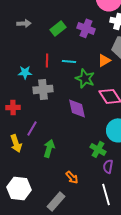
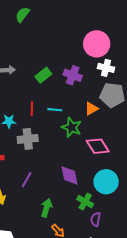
purple diamond: (77, 108) -> (69, 175), moved
purple line: (32, 128) -> (27, 180), moved
green arrow: (49, 148) -> (47, 208), moved

